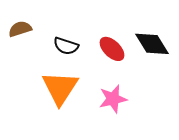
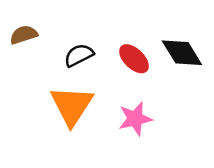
black semicircle: (66, 46) -> (79, 55), turned 135

